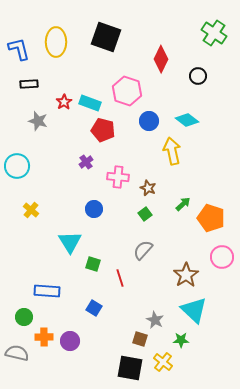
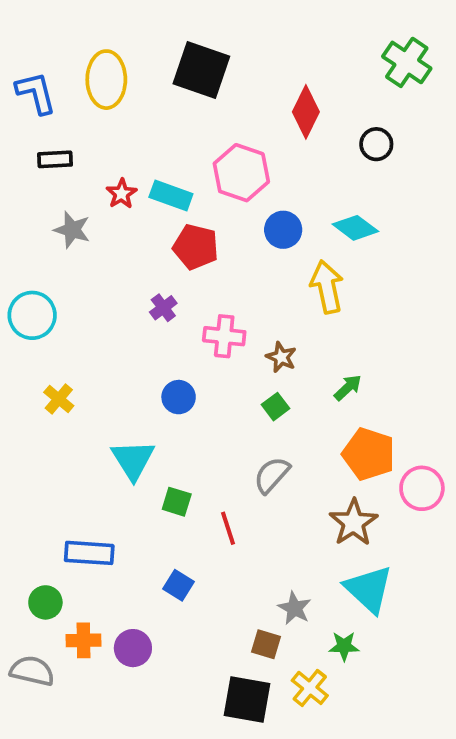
orange pentagon: (211, 218) -> (369, 454), moved

